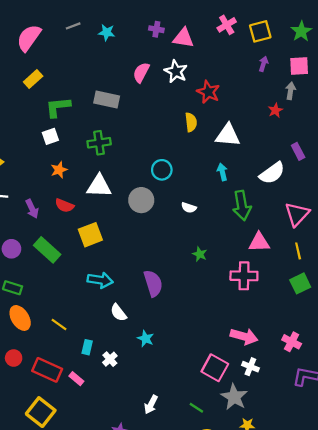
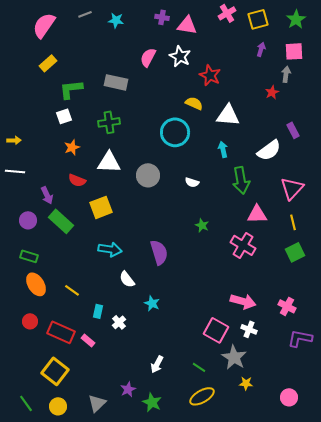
yellow semicircle: (191, 122) -> (194, 103), turned -60
cyan circle: (162, 170) -> (175, 132), moved, size x1.5
purple arrow: (32, 209) -> (47, 195), moved
pink cross: (244, 276) -> (243, 245), turned 30

